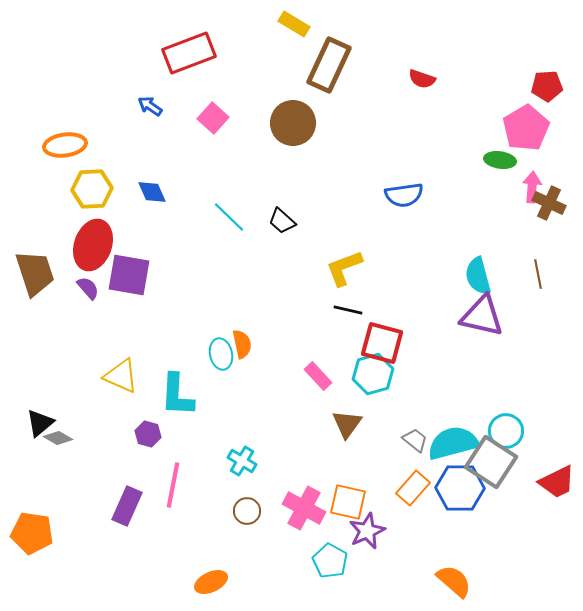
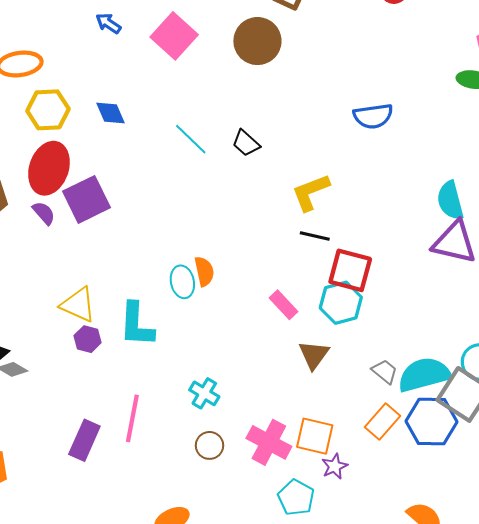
pink square: (213, 118) -> (174, 36), size x1.4
purple square: (129, 275) -> (87, 199), turned -36
purple hexagon: (148, 434) -> (88, 339), moved
purple star: (367, 531) -> (335, 466), size x0.7

